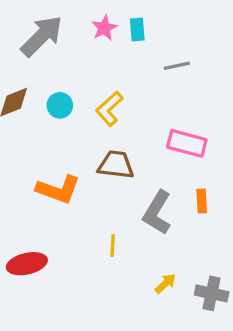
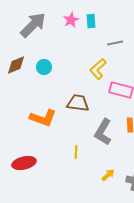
yellow L-shape: (109, 109) -> (98, 69), moved

